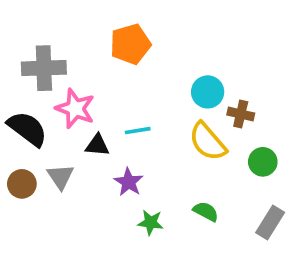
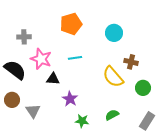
gray cross: (44, 68) -> (24, 37), size x0.6
cyan circle: (208, 92) -> (114, 33), moved
cyan line: (138, 131) -> (75, 58), moved
gray triangle: (60, 177) -> (33, 111), moved
green semicircle: (206, 211) -> (112, 115), turned -56

